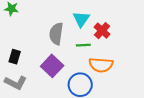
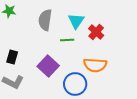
gray semicircle: (56, 34) -> (45, 20), moved
green line: (83, 45) -> (67, 40), moved

